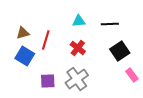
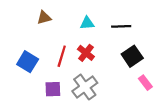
brown triangle: (23, 33) -> (44, 18), moved
red line: (46, 40) -> (62, 56), moved

